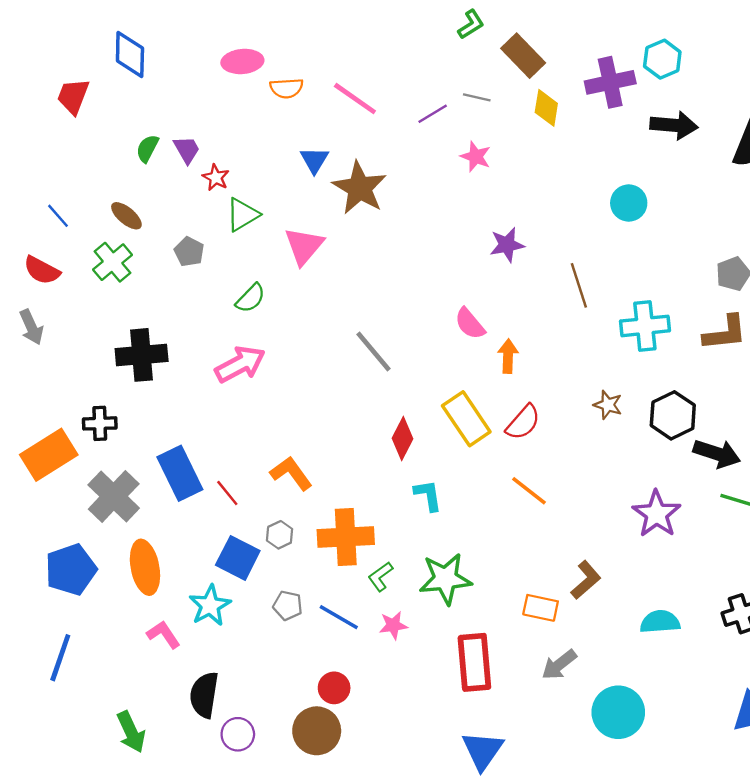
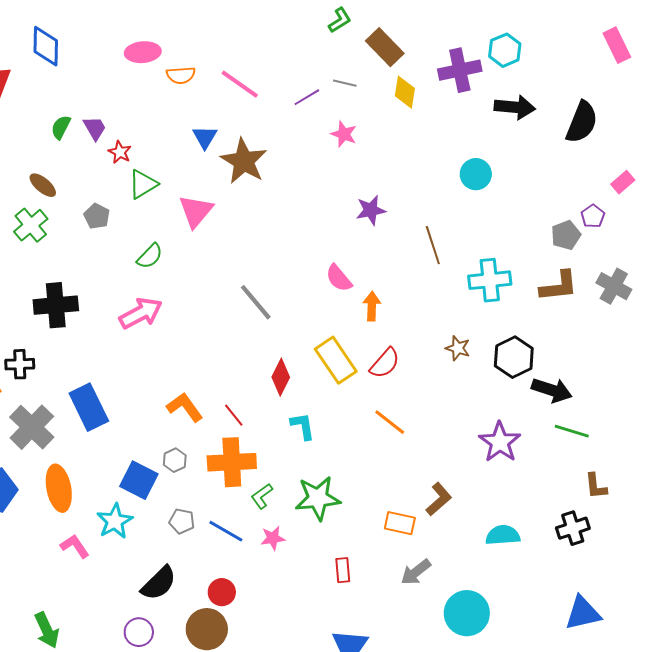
red line: (227, 493) -> (234, 415), moved
red rectangle: (474, 662) -> (343, 570), size x0.5
black semicircle: (204, 695) -> (159, 583), moved, turned -144

